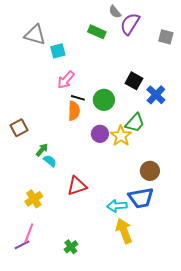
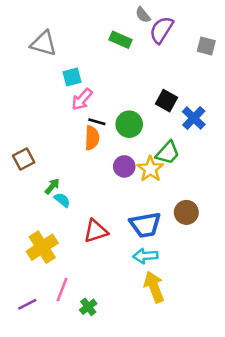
cyan square: (58, 51) -> (72, 77), moved
blue trapezoid: (141, 198) -> (145, 225), moved
yellow cross: (34, 199) -> (42, 247), size x1.4
pink line: (29, 233) -> (62, 289), moved

